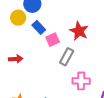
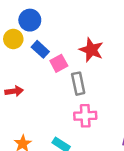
gray rectangle: (67, 57) -> (78, 84), turned -36
pink cross: (81, 81) -> (85, 116), moved

